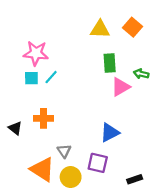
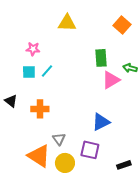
yellow triangle: (100, 29) -> (67, 23), moved
pink star: (36, 53) -> (33, 49), size x0.6
black triangle: (15, 128) -> (11, 101), moved

